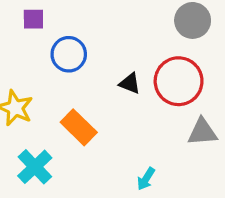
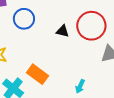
orange rectangle: (79, 127) -> (38, 74), moved

